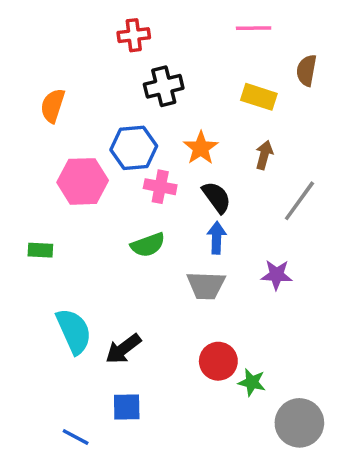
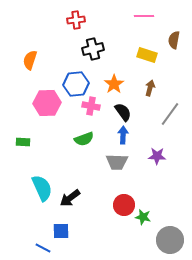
blue square: (127, 407) -> (61, 231), moved

